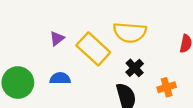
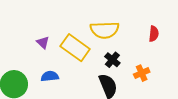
purple triangle: (57, 38) -> (43, 42), turned -32

